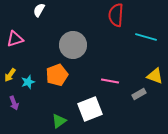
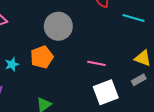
gray rectangle: (139, 94) -> (139, 80), moved
white square: (90, 109) -> (106, 92), moved

